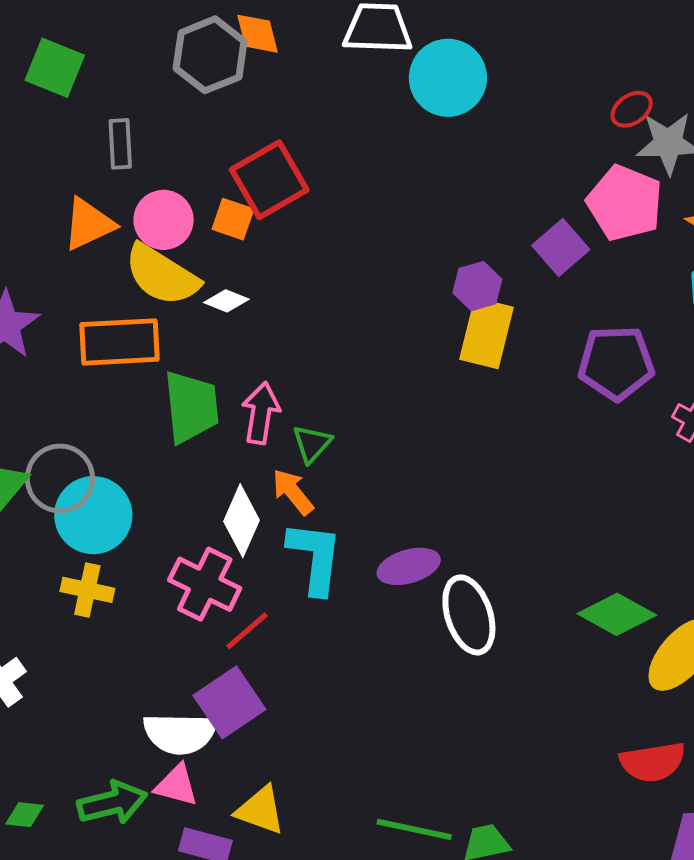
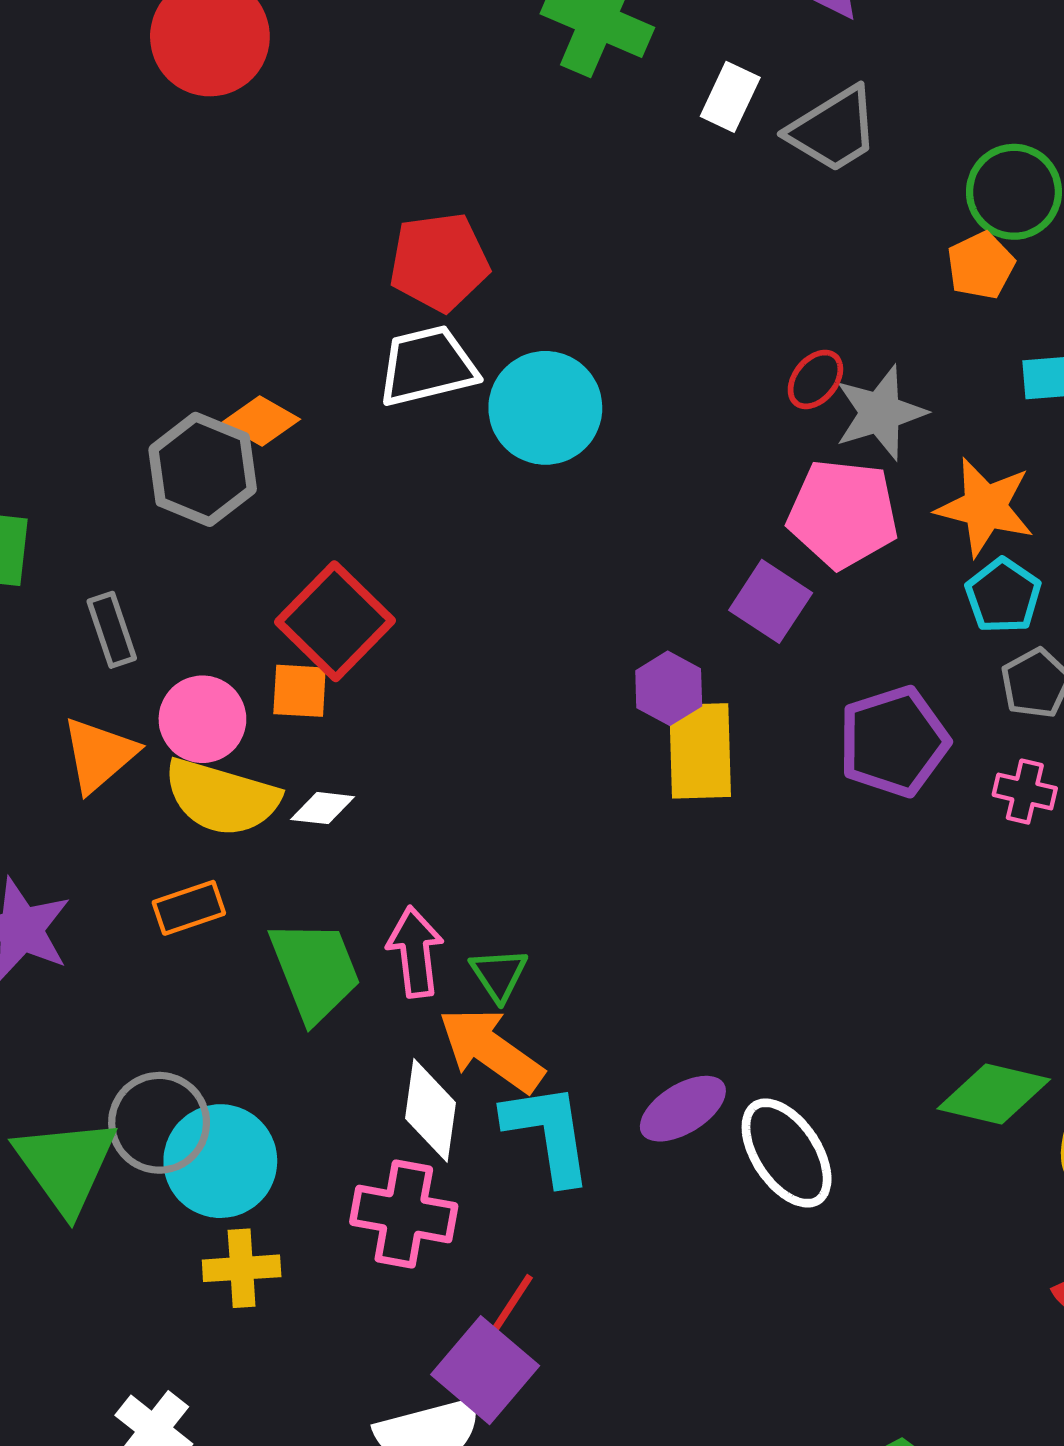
orange diamond: (257, 34) -> (261, 421), turned -30
orange rectangle: (120, 342) -> (189, 908), size x0.6
orange arrow: (293, 492) -> (491, 1050), size x1.5
red line: (247, 631) -> (510, 1307), moved

